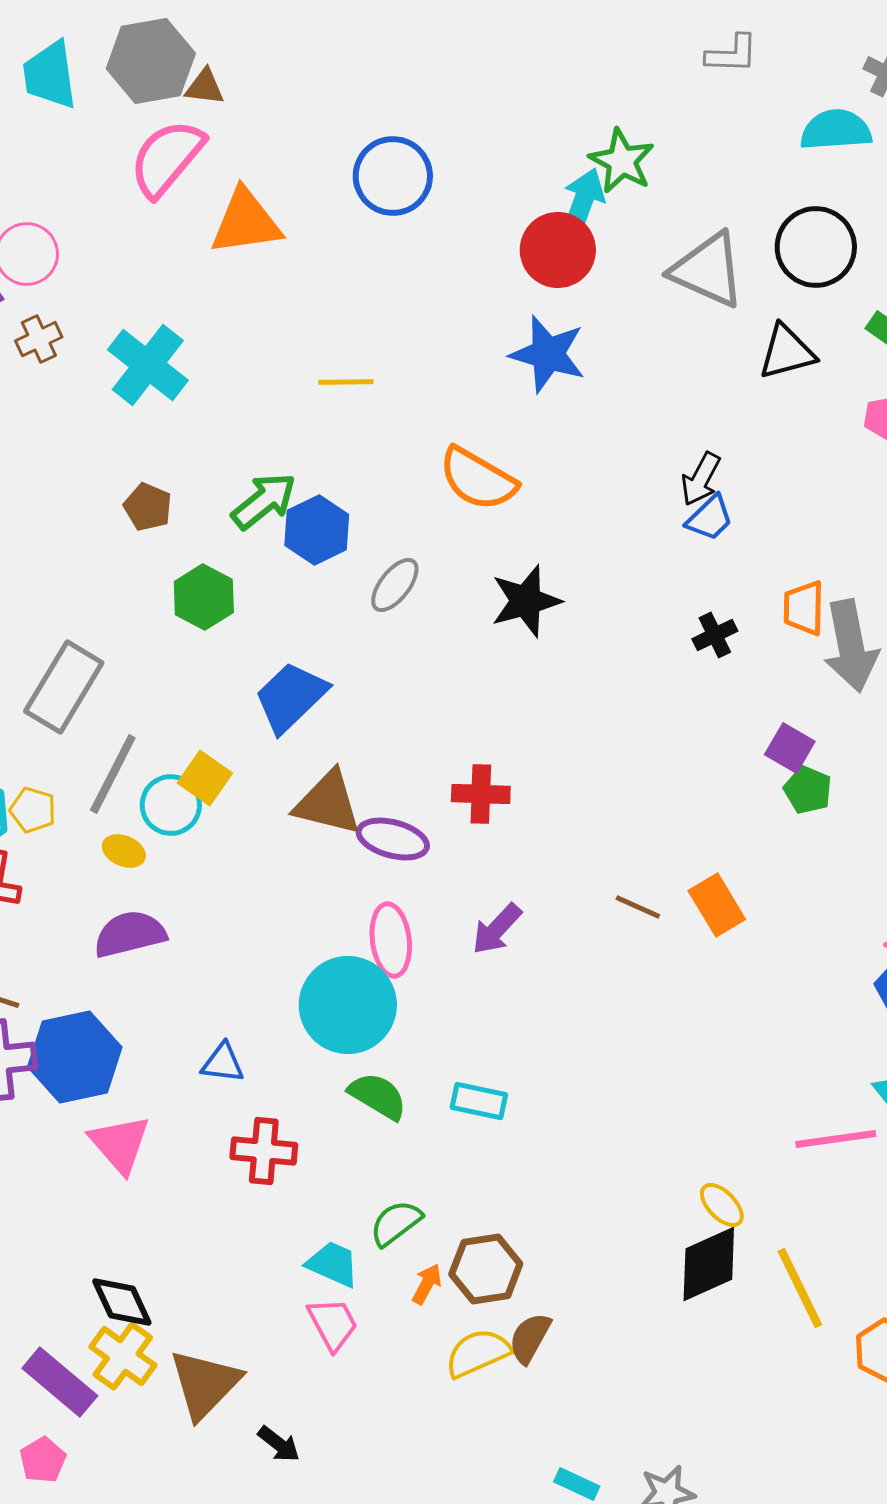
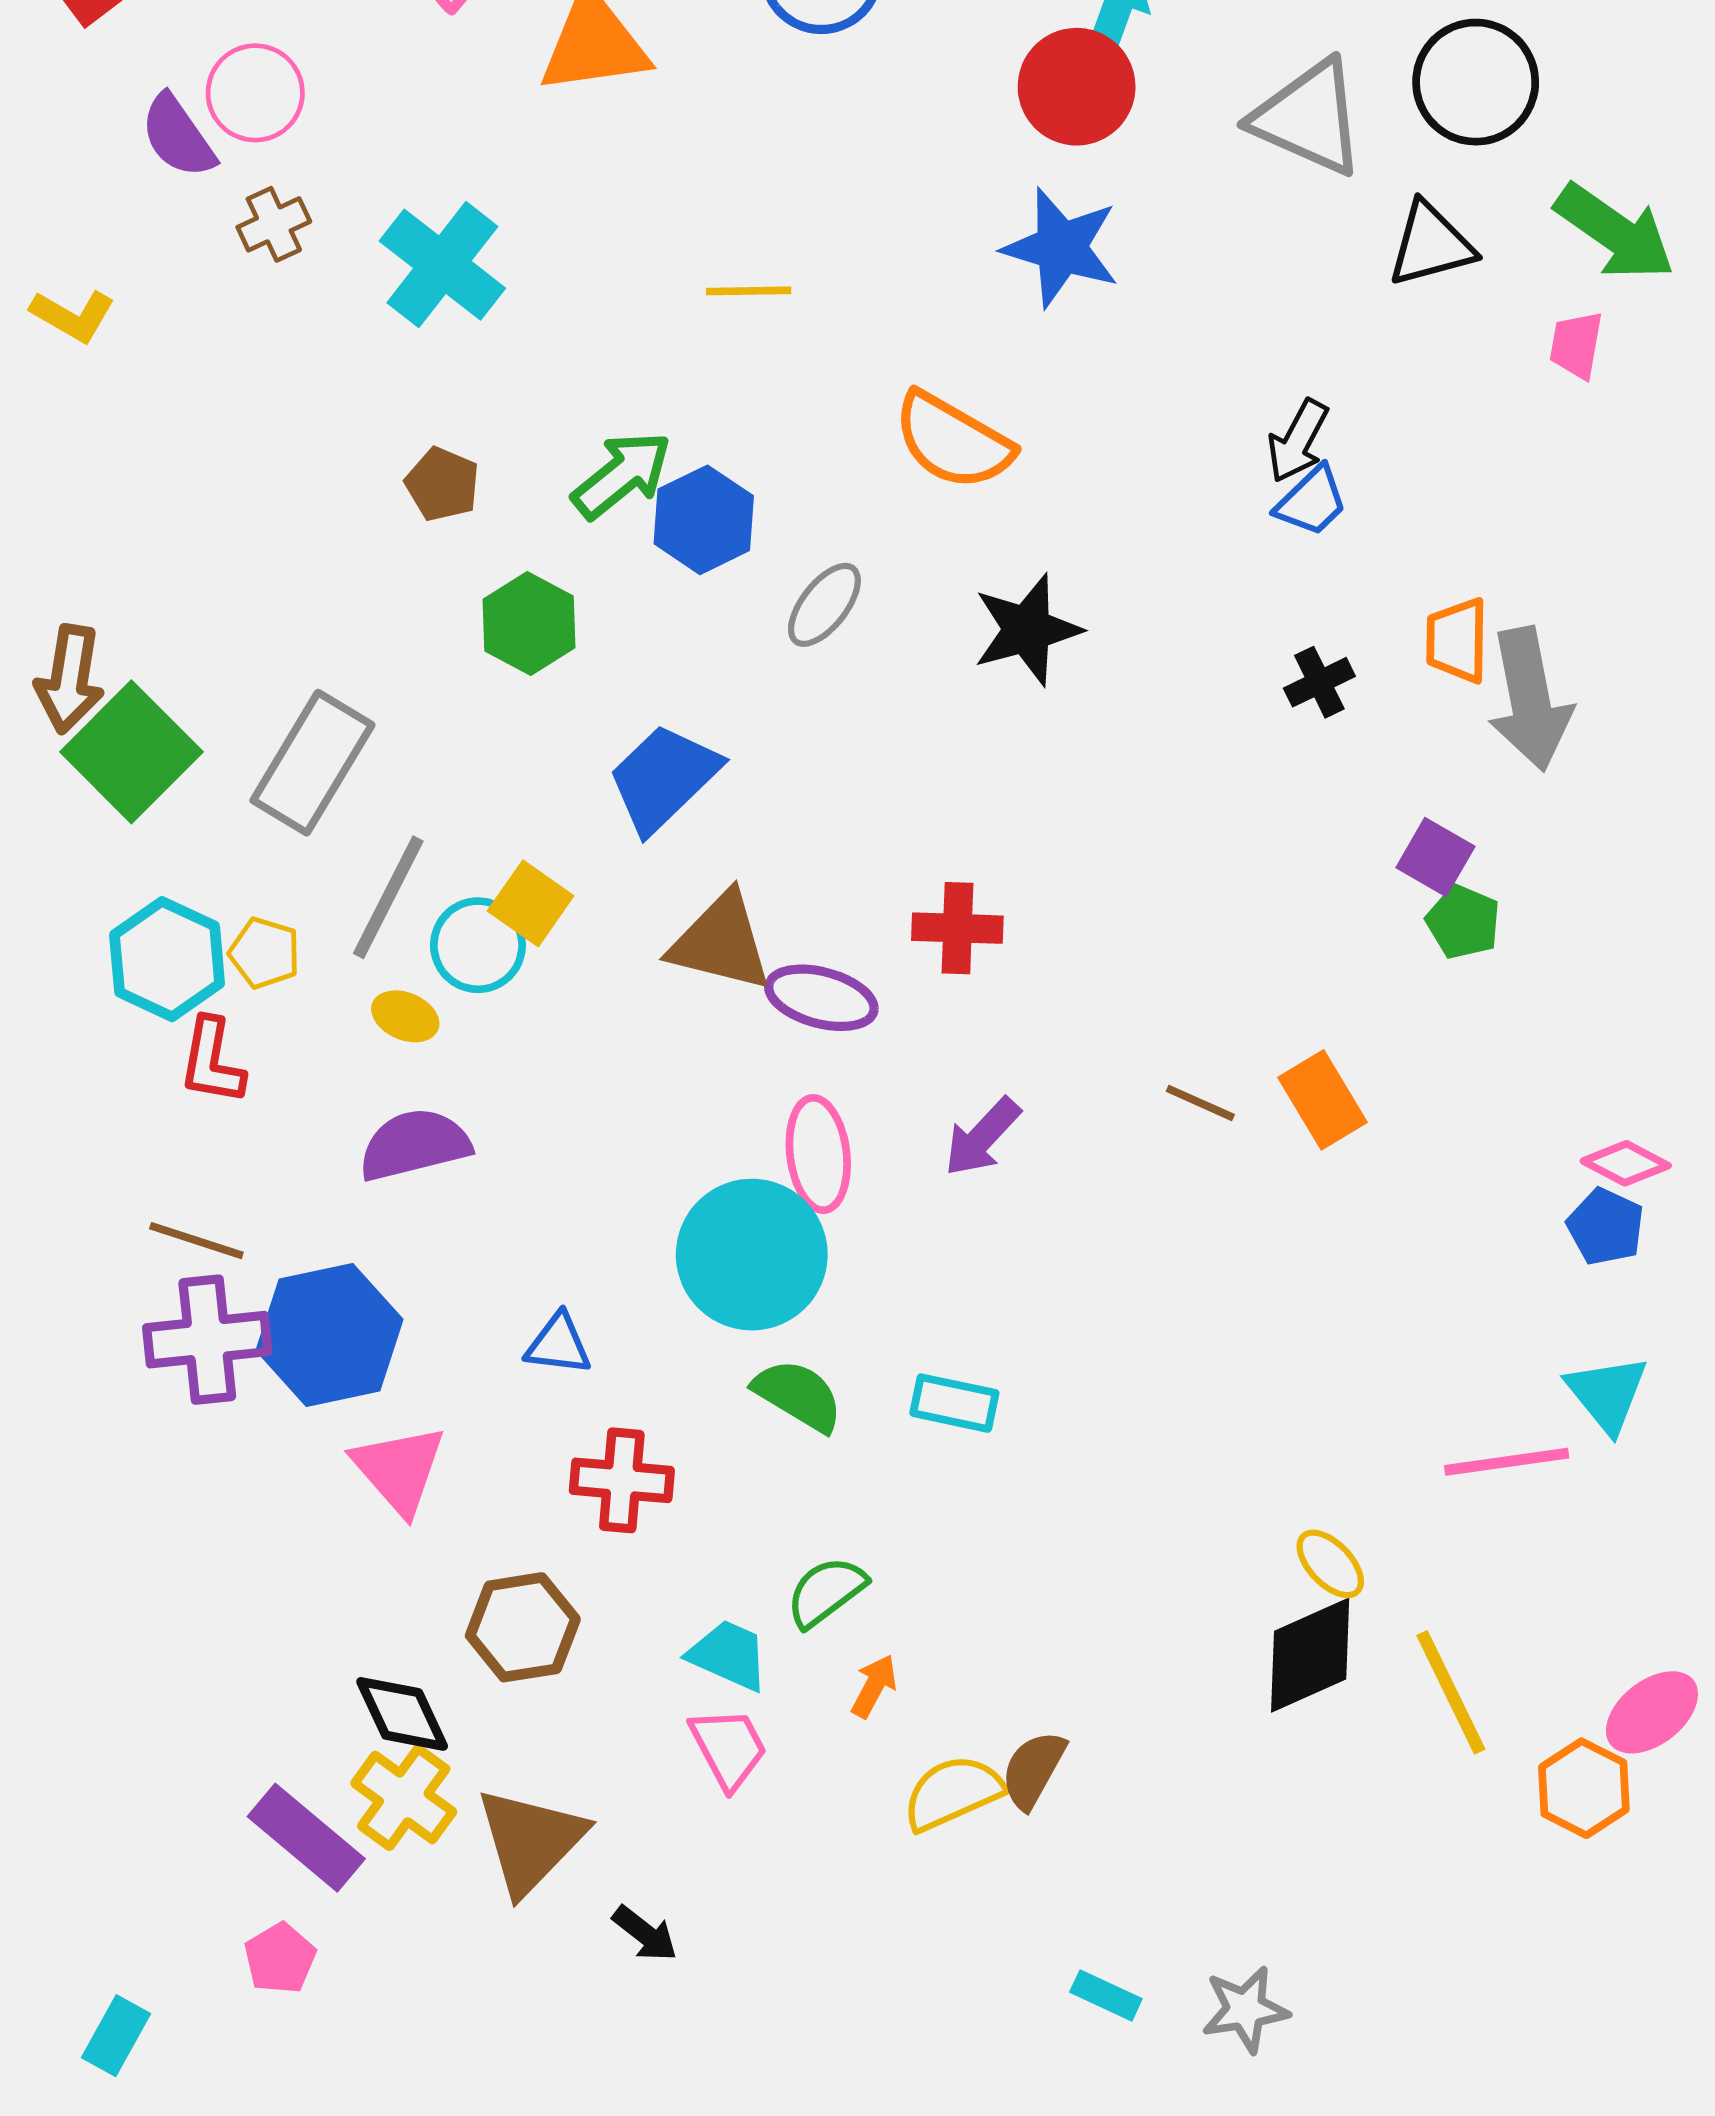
brown hexagon: (486, 1269) -> (523, 1627), moved

